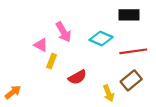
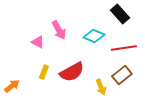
black rectangle: (129, 15) -> (120, 14), turned 48
yellow rectangle: (52, 61) -> (44, 72), moved
red semicircle: (77, 77) -> (72, 72), size x1.4

